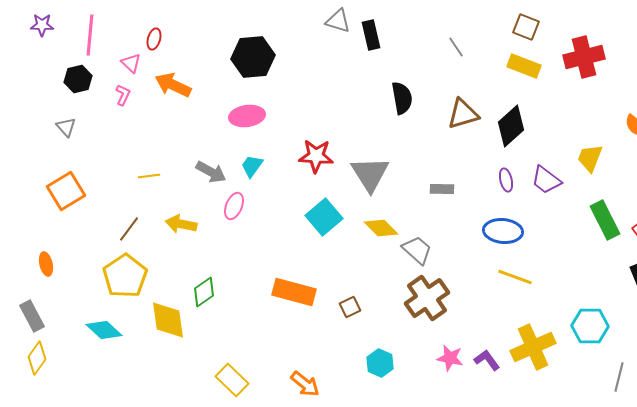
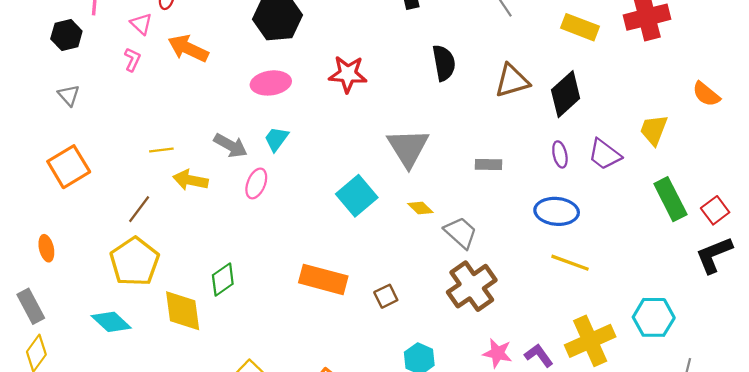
black hexagon: (78, 79) -> (66, 35), moved
red star: (316, 156) -> (348, 74), moved
yellow arrow: (181, 224) -> (190, 180), moved
yellow diamond: (381, 228) -> (420, 208), size x0.7

